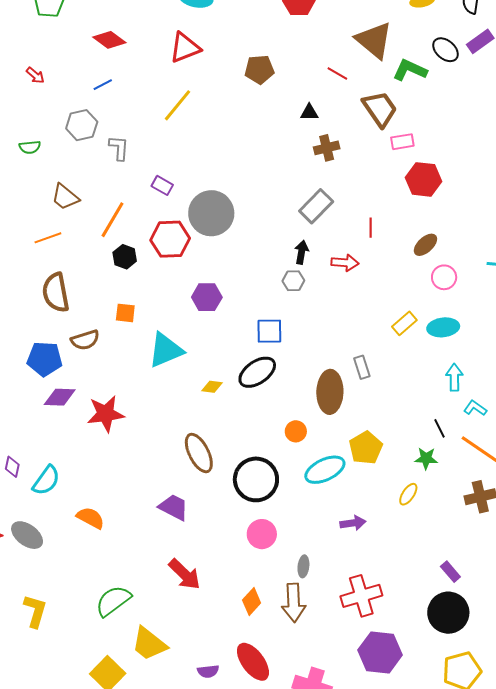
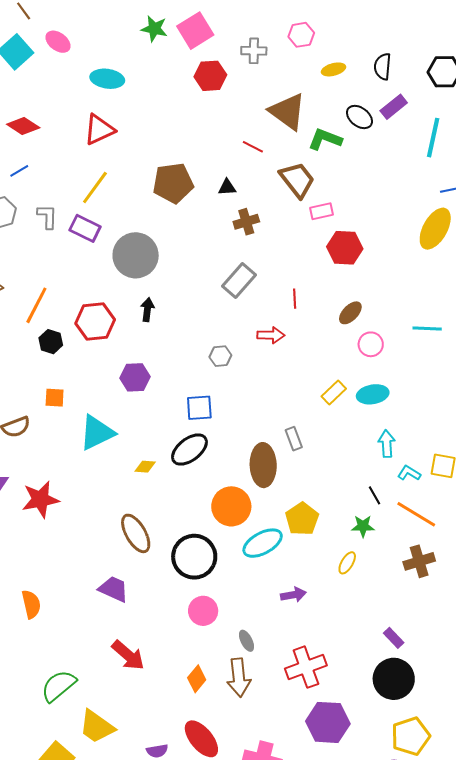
brown pentagon: (259, 70) -> (173, 183), moved, size x1.4
gray L-shape: (119, 148) -> (47, 216), moved
purple rectangle: (162, 185) -> (85, 228), moved, size x1.4
gray circle: (211, 213) -> (136, 255), moved
black arrow: (302, 252) -> (147, 310), moved
orange circle: (296, 431) -> (231, 506), size x1.8
orange semicircle: (91, 518) -> (31, 604), turned 52
gray ellipse: (303, 566) -> (246, 641), turned -30

